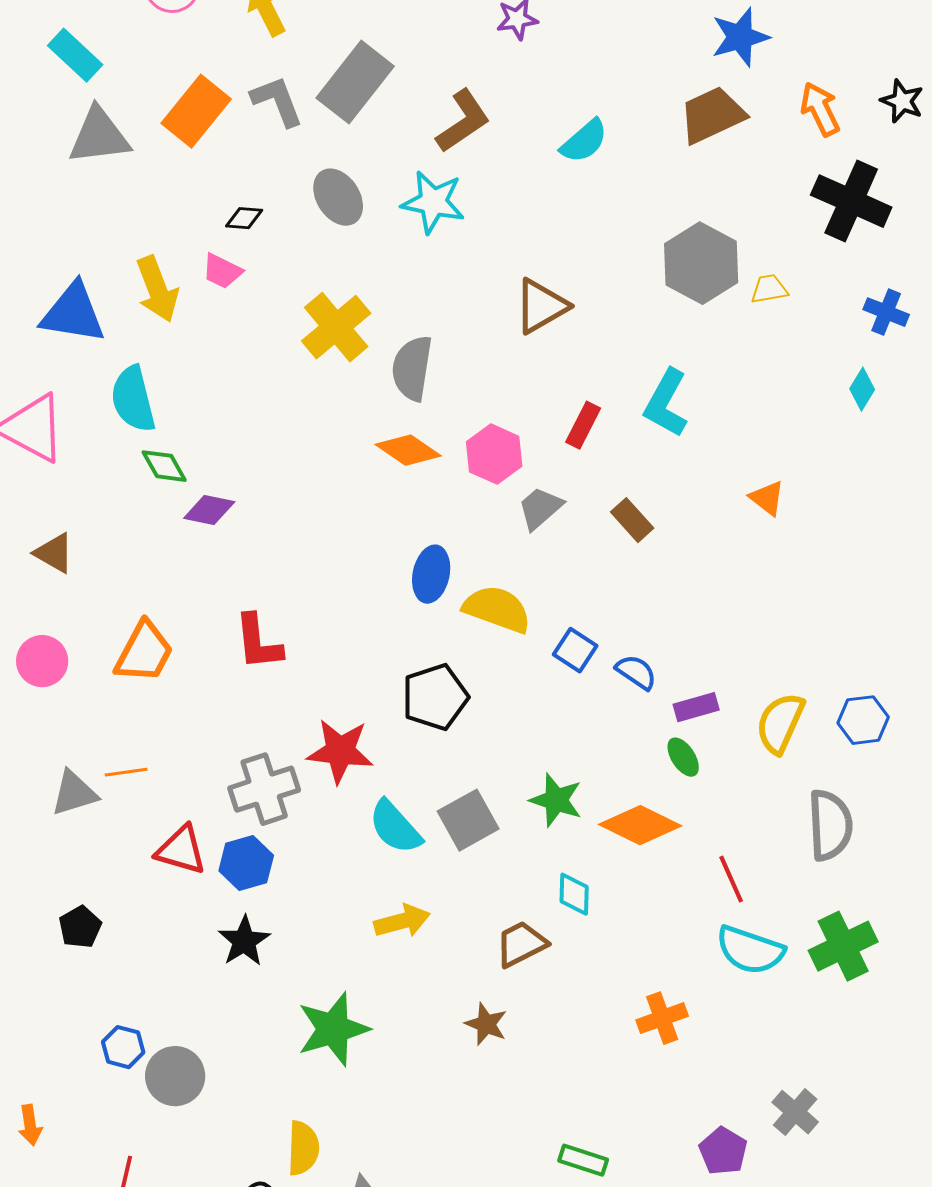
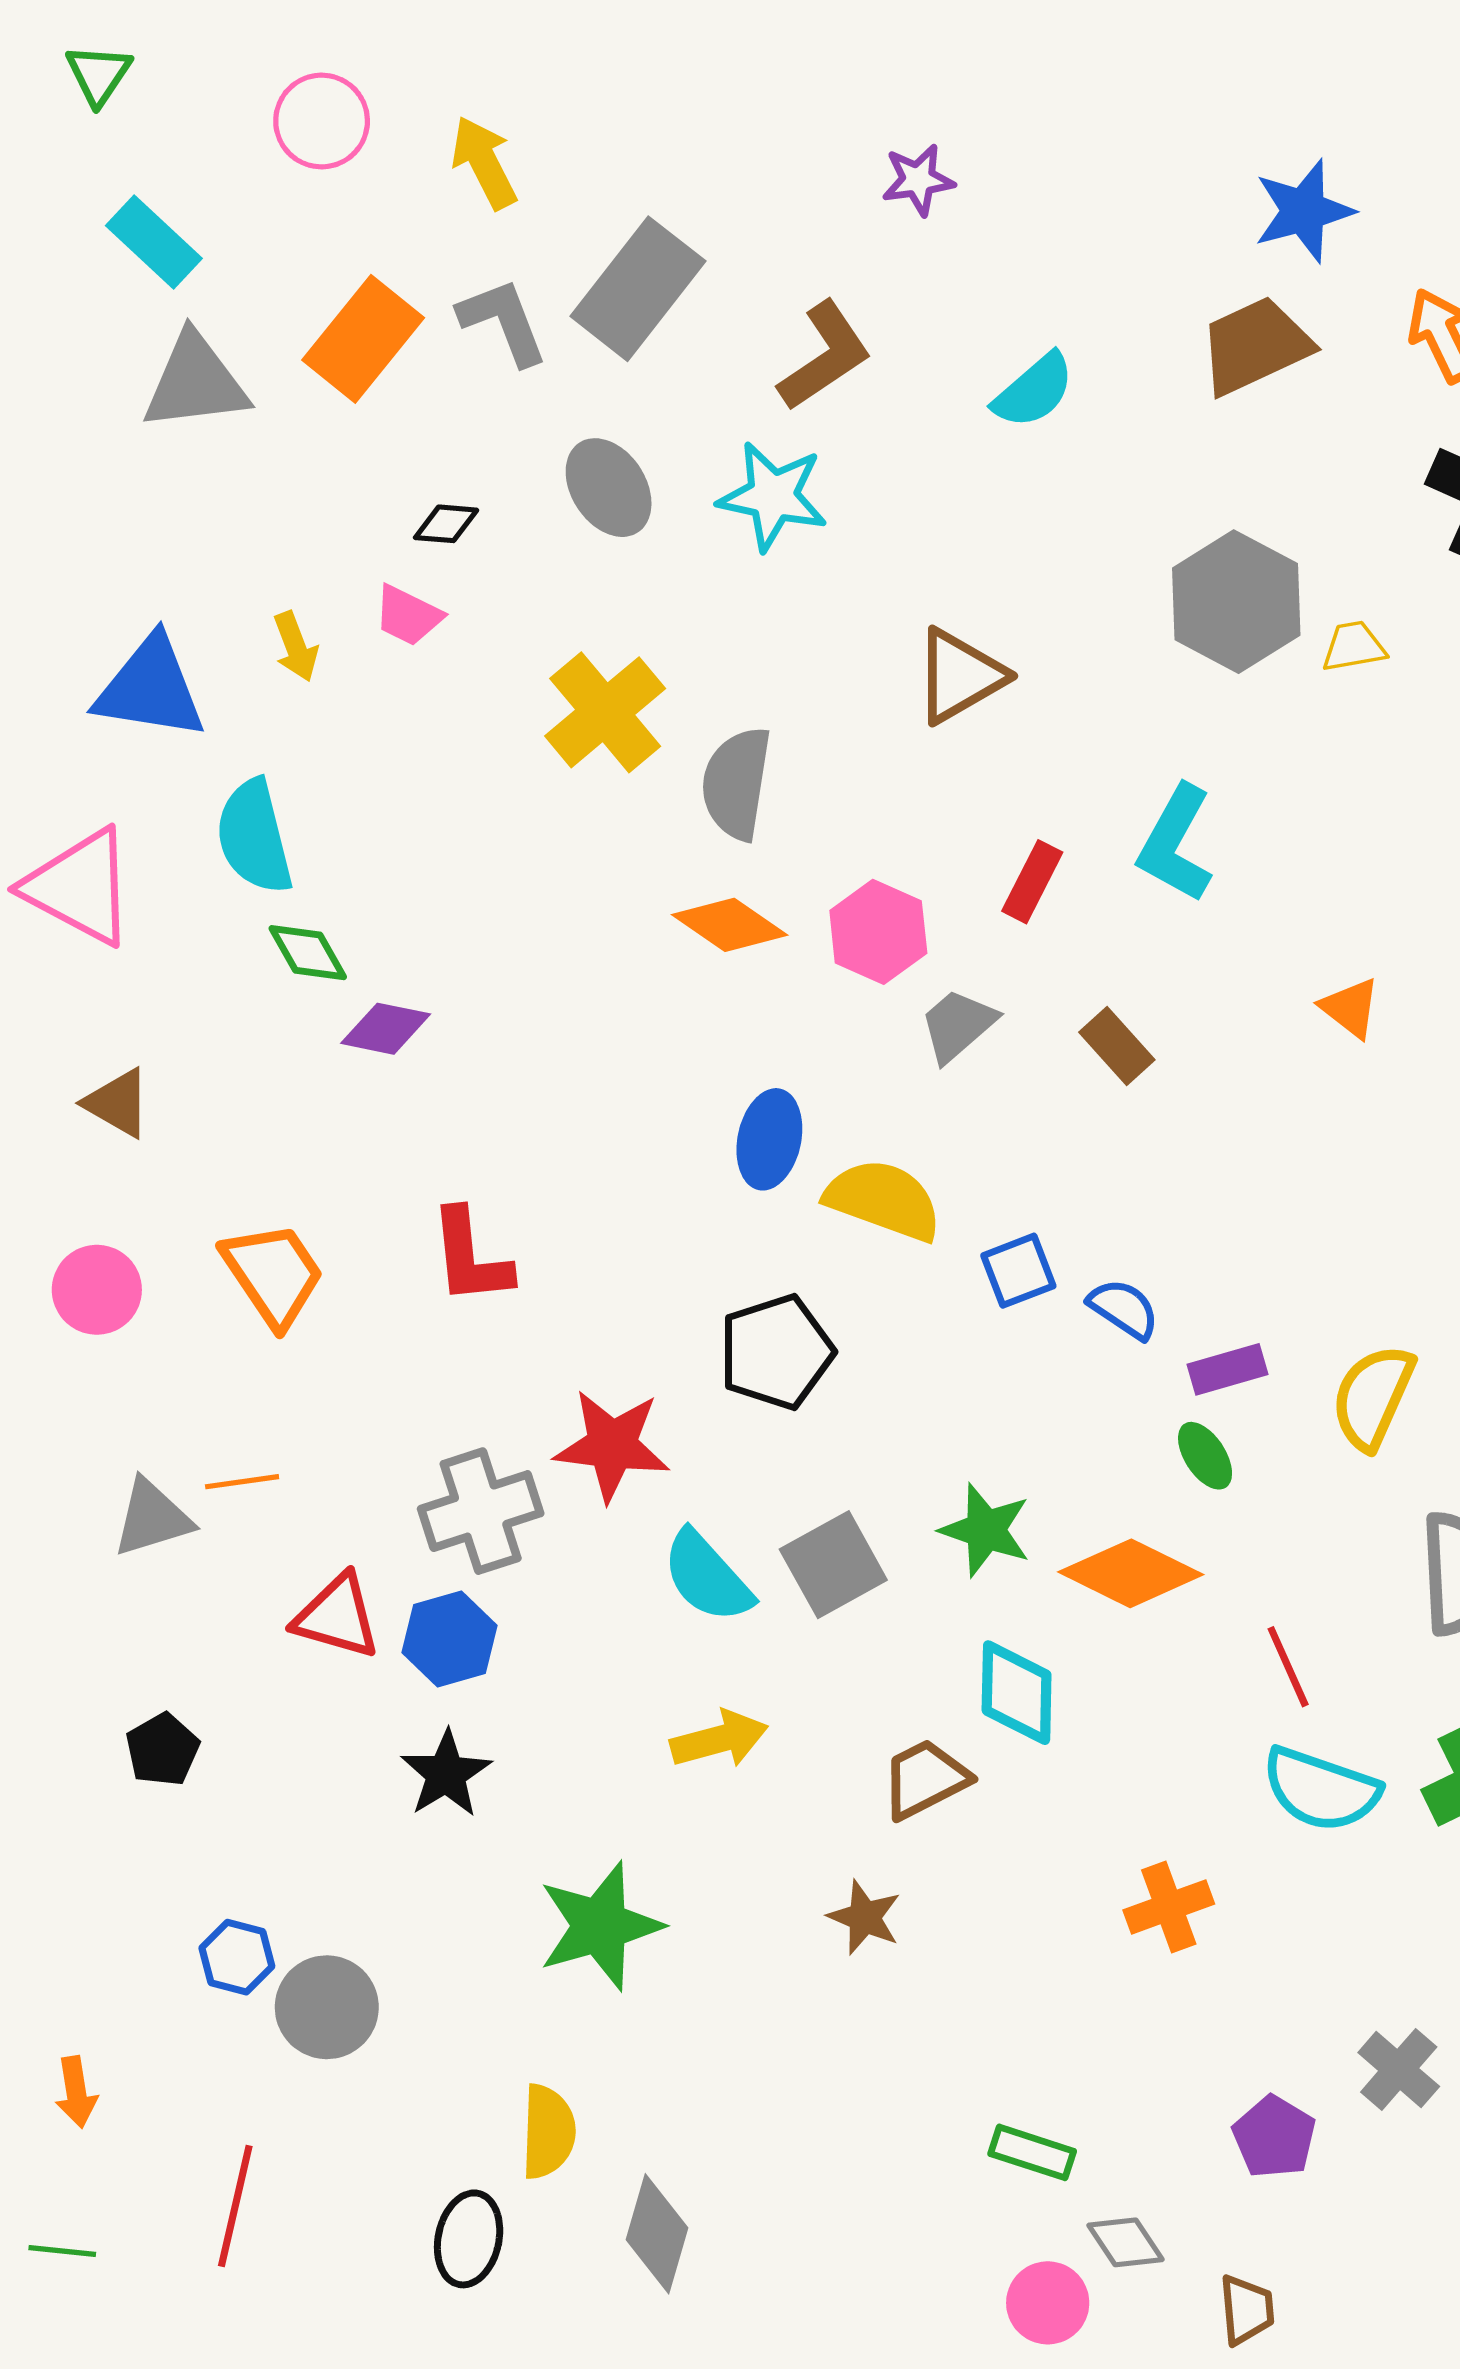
yellow arrow: (157, 289) -> (296, 647), size x0.6
blue square: (575, 650) -> (1018, 1271), turned 36
orange trapezoid: (144, 652) -> (273, 1274), turned -62
cyan diamond: (574, 894) -> (1017, 1693), size x1.4

